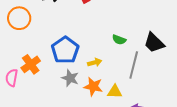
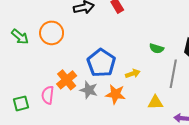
gray star: (70, 78) -> (89, 90), moved
orange star: (93, 86) -> (115, 94), moved

